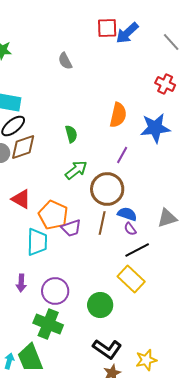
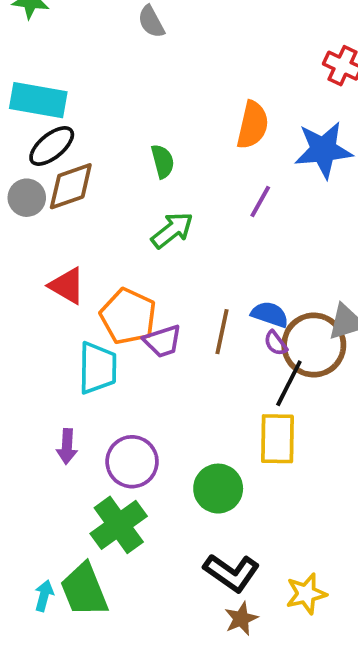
brown circle: (107, 189) -> (314, 345), moved
black line: (137, 250) -> (289, 383), turned -35
yellow rectangle: (131, 279) -> (277, 439), turned 48
green cross: (48, 324) -> (119, 525), turned 32

